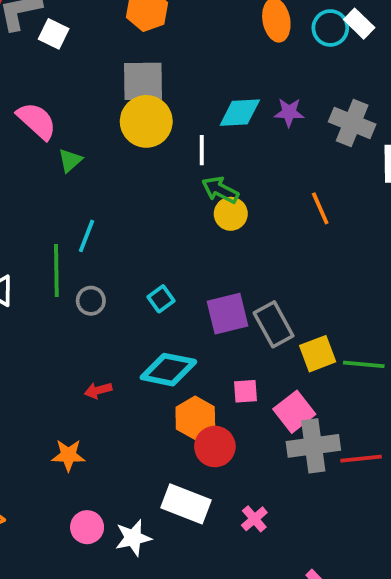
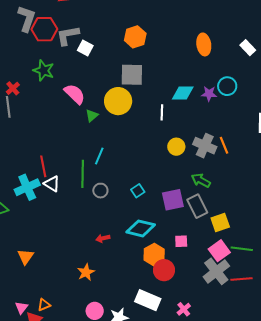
cyan circle: (330, 28) -> (227, 86), moved
yellow circle: (146, 121) -> (118, 101), moved
gray cross: (352, 123) -> (205, 146), moved
green arrow: (220, 190) -> (201, 180), moved
green line: (364, 364) -> (242, 249), moved
pink square: (294, 412) -> (219, 251), moved
gray cross: (313, 446) -> (216, 271), turned -32
orange star: (68, 455) -> (86, 272), turned -30

